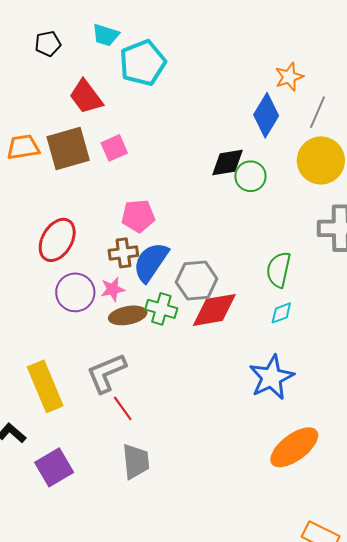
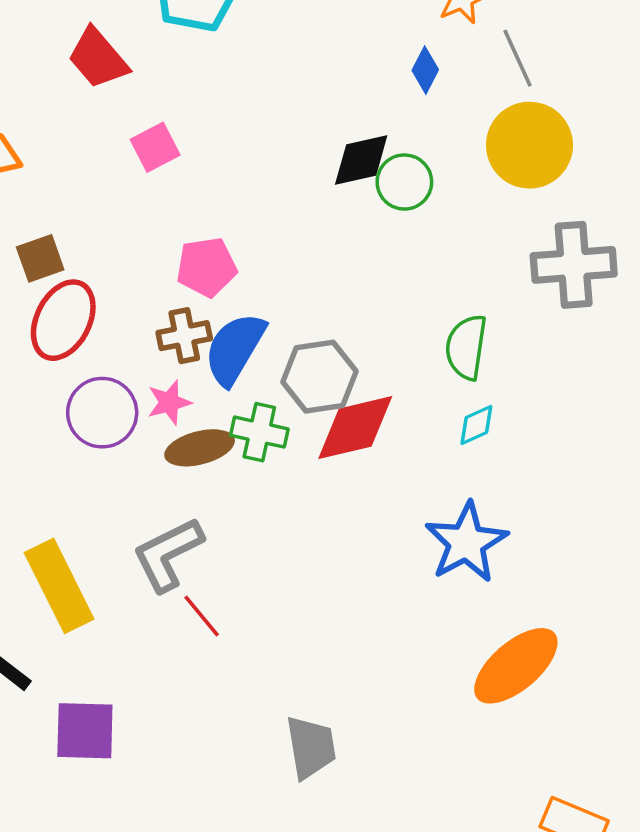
gray line: (317, 112) -> (518, 58), turned -44
blue diamond: (266, 115) -> (425, 70), size x0.6
brown square: (68, 148) -> (40, 258), moved, size x0.6
gray trapezoid: (136, 461) -> (311, 747), moved
purple square: (54, 467) -> (85, 731), turned 36

